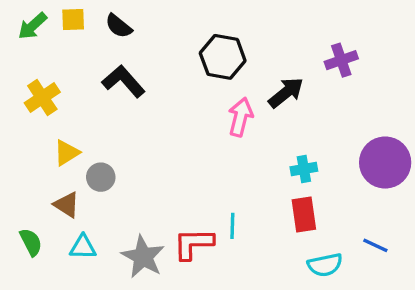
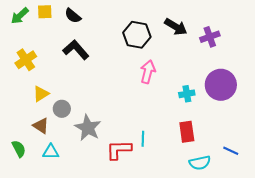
black arrow: (286, 93) -> (176, 27), moved, turned 70
purple circle: (385, 163) -> (221, 85), moved
cyan cross: (304, 169) -> (187, 94), moved
gray star: (143, 257) -> (88, 128), moved

